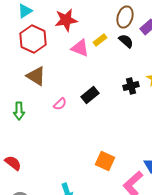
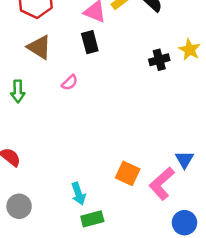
black rectangle: (90, 95) -> (90, 42), moved, turned -66
orange square: (105, 161) -> (128, 173), moved

